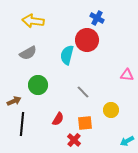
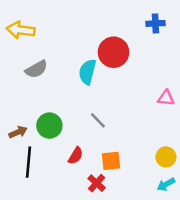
blue cross: (97, 18) -> (155, 23), moved, turned -32
yellow arrow: (33, 21) -> (21, 30), moved
green circle: (38, 85) -> (49, 126), moved
gray line: (83, 92) -> (98, 120), moved
yellow circle: (111, 110) -> (166, 157), moved

